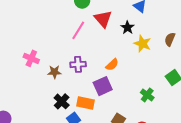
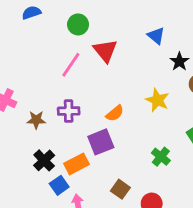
black star: (127, 28) -> (179, 61), moved
yellow star: (142, 44) -> (157, 100), moved
orange rectangle: (86, 103) -> (77, 164), turned -42

